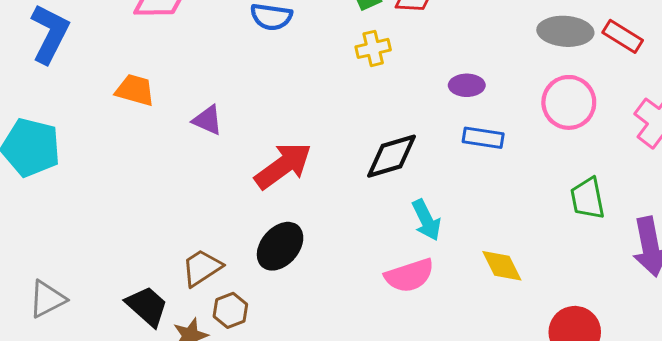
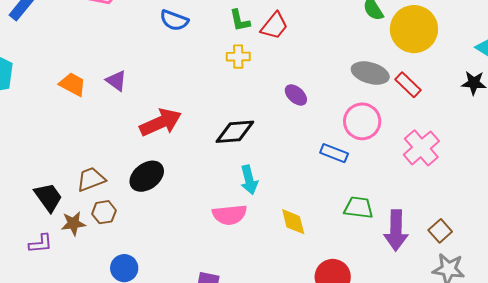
purple ellipse: (467, 85) -> (296, 95), turned 30
orange trapezoid: (135, 90) -> (73, 84), moved
blue rectangle: (483, 138) -> (334, 153), moved
green trapezoid: (588, 198) -> (358, 208), moved, turned 96

